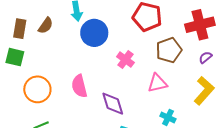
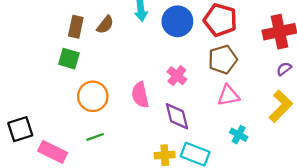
blue circle: (94, 33) -> (177, 21), moved
brown pentagon: (169, 50) -> (223, 59), moved
pink cross: (125, 60) -> (177, 76), moved

